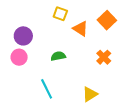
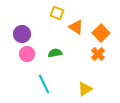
orange square: (107, 20) -> (101, 33), moved
pink circle: (19, 57) -> (27, 54), moved

